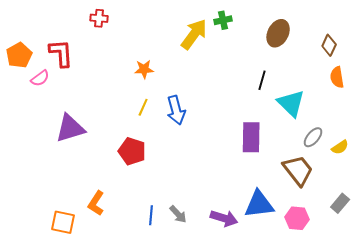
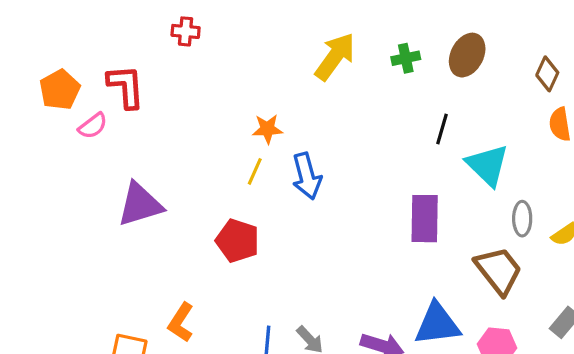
green cross: (223, 20) -> (406, 58), moved
orange star: (144, 69) -> (267, 129), moved
gray ellipse: (313, 137) -> (522, 219), turned -40

